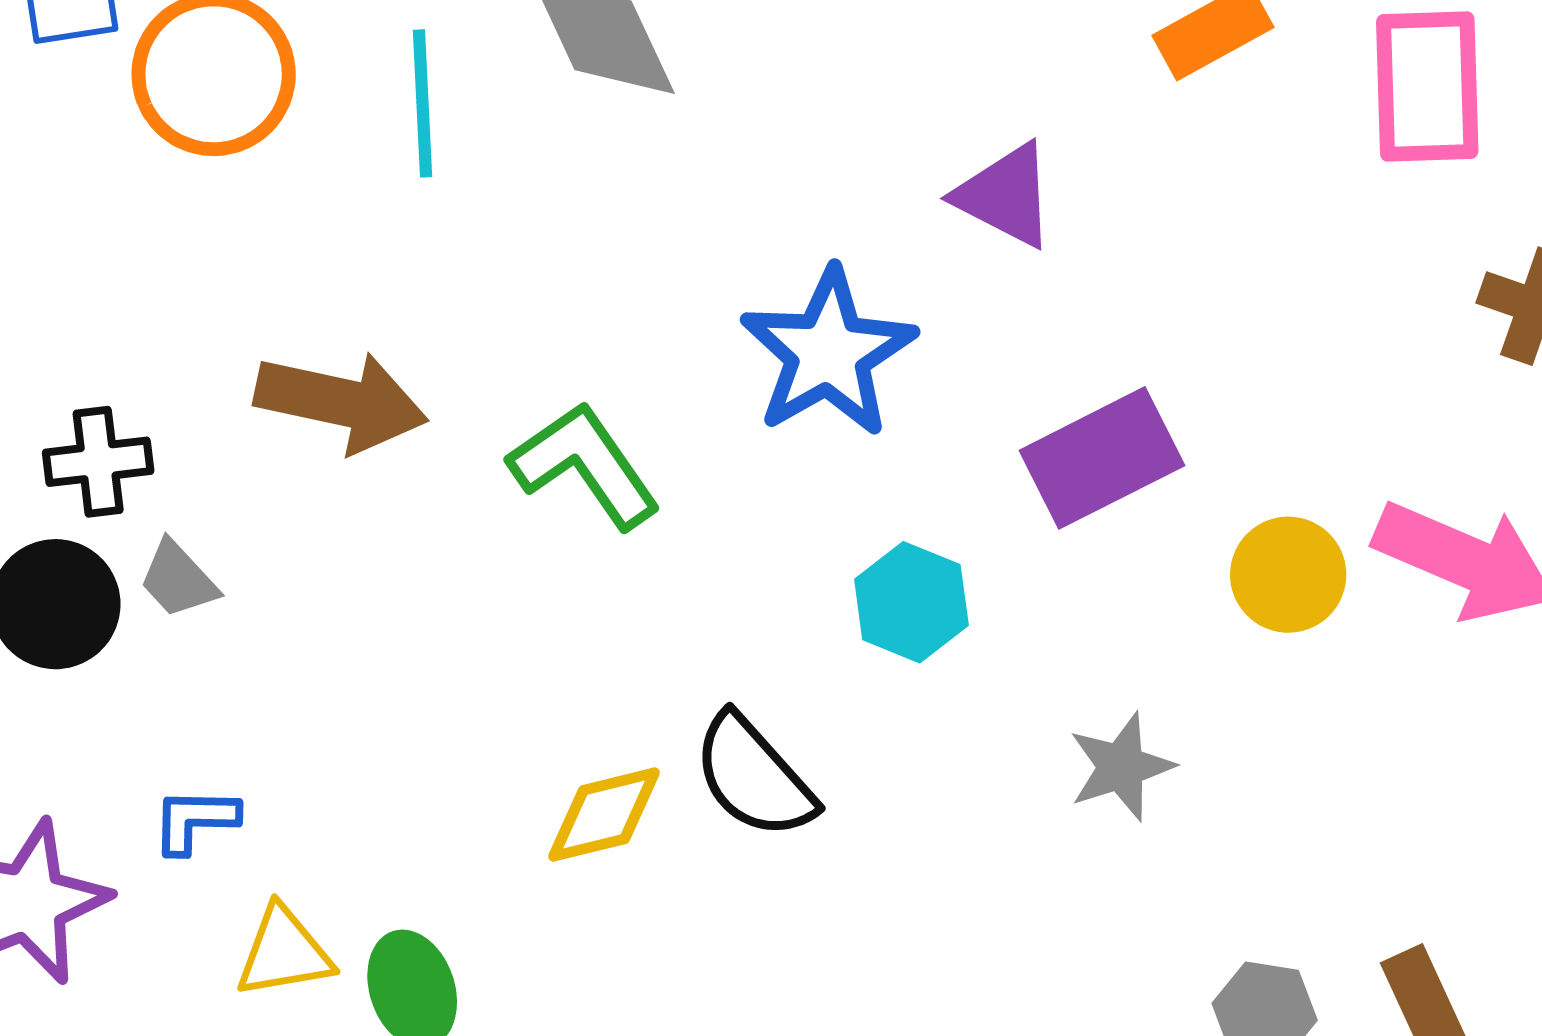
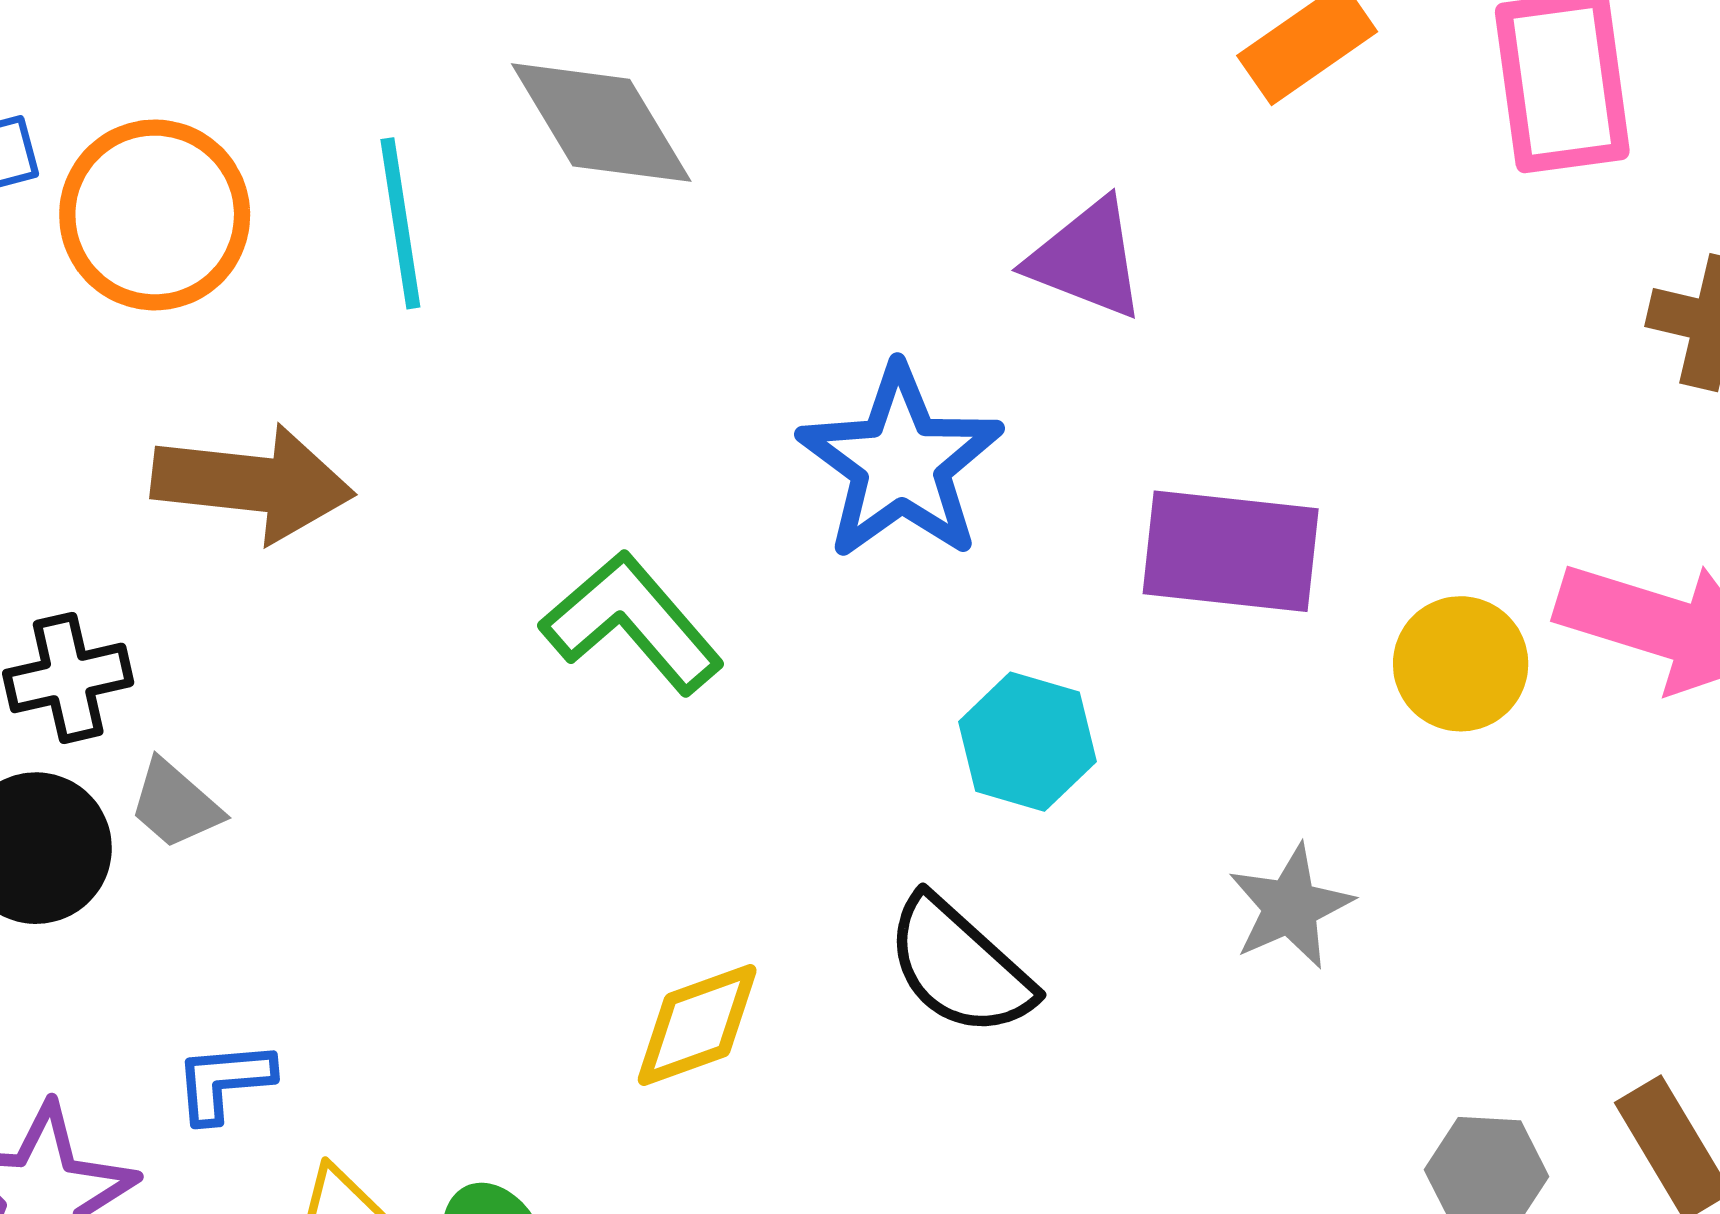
brown arrow: (341, 402) -> (253, 483), moved
purple rectangle: (1102, 458) -> (1231, 551), turned 39
black semicircle: (754, 777) -> (959, 966), moved

